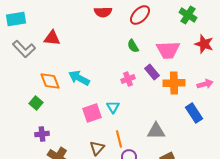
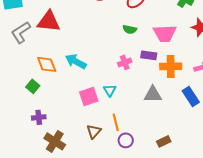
red triangle: (52, 38) -> (49, 21), size x1.4
green semicircle: (133, 46) -> (130, 29), turned -48
gray L-shape: (24, 49) -> (21, 32), turned 100
purple rectangle: (152, 72) -> (149, 55), turned -42
gray triangle: (156, 131) -> (153, 94), moved

